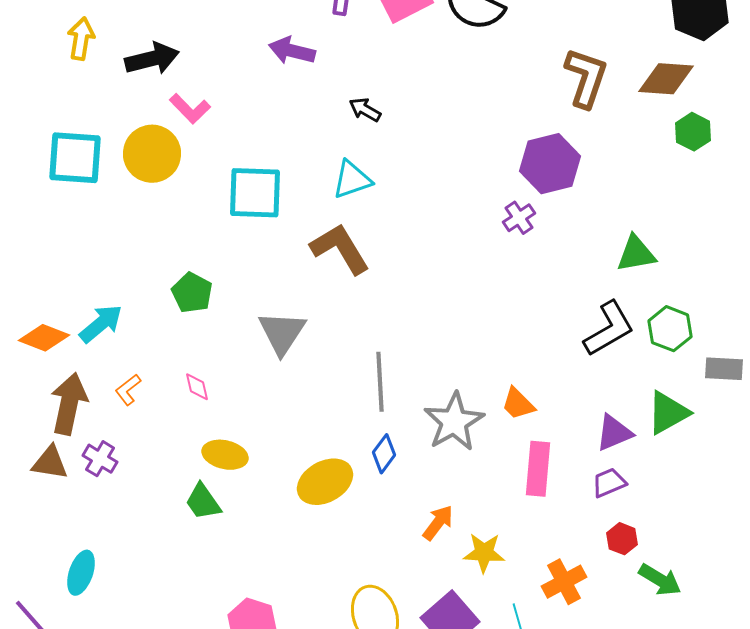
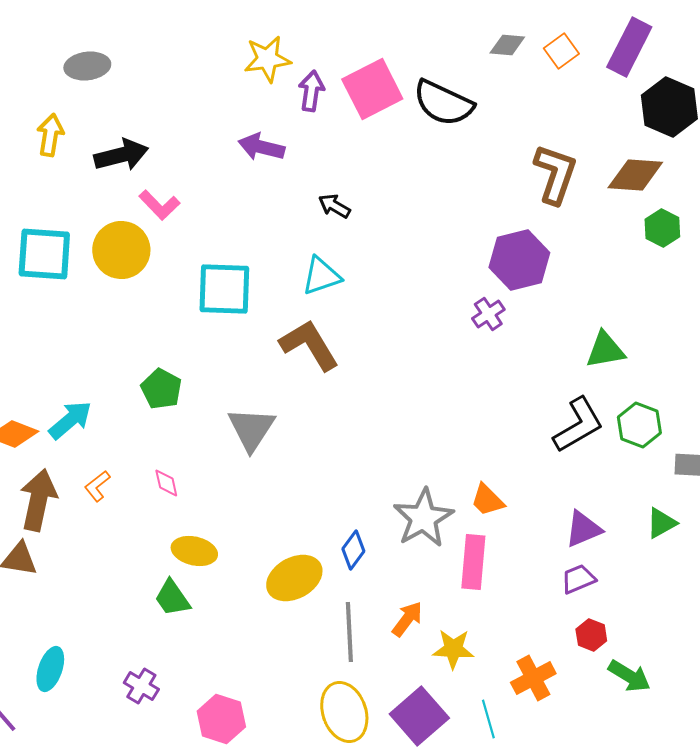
gray line: (380, 382) -> (349, 632), moved
green triangle: (668, 413) -> (661, 523), moved, size x0.7
purple cross: (100, 459) -> (141, 686), moved
pink rectangle: (538, 469) -> (473, 562), moved

